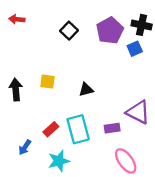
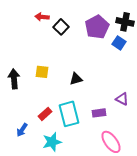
red arrow: (17, 19) -> (42, 17), moved
blue square: (135, 49) -> (119, 43), turned -32
purple triangle: (138, 112) -> (122, 99), size x0.6

